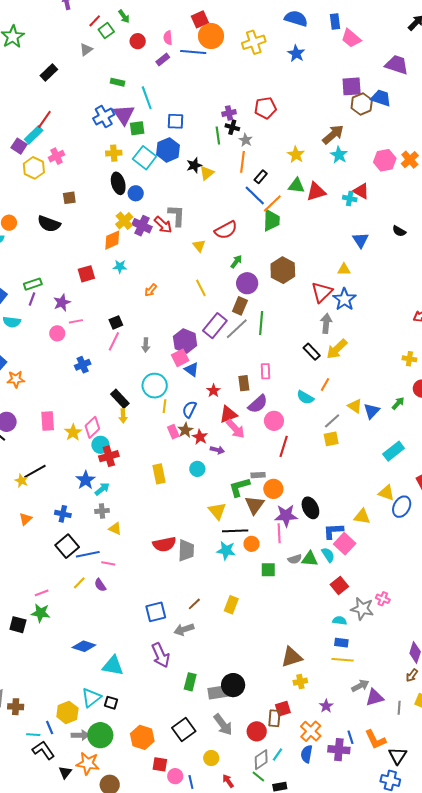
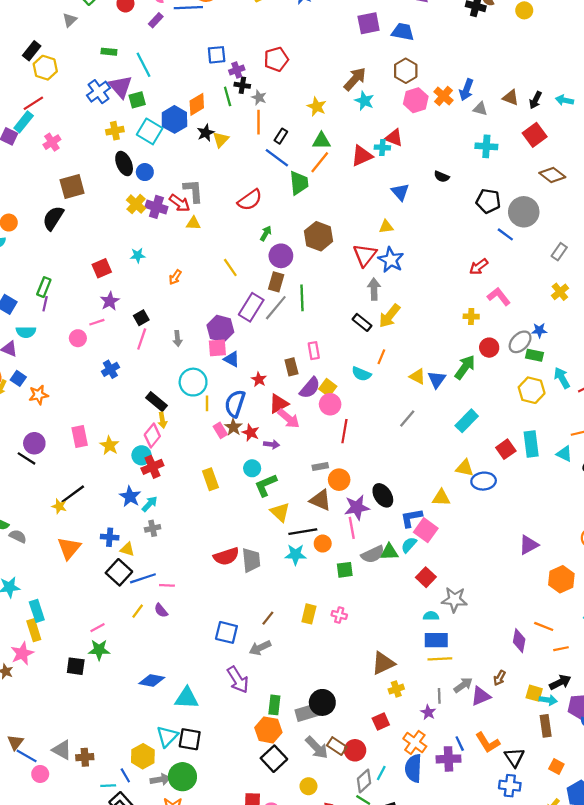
brown hexagon: (362, 104) -> (406, 71), moved
red line: (44, 119) -> (33, 103), turned 30
blue square: (176, 121) -> (217, 55), moved
yellow hexagon: (34, 168) -> (45, 68), moved
red triangle: (316, 192) -> (362, 156), moved
brown square: (69, 198) -> (72, 186), size x1.6
orange line: (272, 203) -> (320, 162), moved
black semicircle: (49, 224) -> (53, 218), turned 110
orange diamond: (112, 240) -> (197, 104), moved
yellow triangle: (199, 246) -> (193, 223), moved, turned -40
green rectangle: (33, 284) -> (44, 287), turned -42
purple star: (62, 303) -> (110, 301), moved
pink square: (180, 358) -> (217, 348), turned 30
green arrow: (398, 403) -> (465, 367), size x1.6
blue semicircle: (189, 409) -> (235, 404), size x1.4
gray line: (332, 421) -> (407, 419), moved
pink diamond: (92, 427) -> (152, 436), moved
yellow square: (331, 439) -> (328, 388), moved, turned -35
green L-shape: (239, 487) -> (266, 485), moved
brown triangle: (255, 505) -> (321, 500), turned -35
blue ellipse: (402, 507) -> (484, 481), turned 65
orange triangle: (25, 519) -> (69, 548), size x1.6
yellow triangle: (115, 529) -> (127, 549), moved
cyan semicircle: (328, 555) -> (409, 545), turned -98
gray semicircle: (295, 559) -> (373, 554), size x1.5
pink cross: (383, 599) -> (339, 615), moved
blue square: (156, 612) -> (226, 632), turned 35
blue rectangle: (341, 643) -> (436, 640), size x1.5
brown arrow: (412, 675) -> (499, 678), moved
black square: (111, 703) -> (190, 739), size x1.5
gray line: (399, 708) -> (439, 696), moved
brown rectangle: (274, 718) -> (337, 746), moved, turned -54
orange hexagon: (142, 737) -> (268, 730), moved
blue semicircle: (307, 754) -> (413, 768), size x1.4

